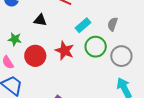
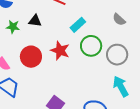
gray semicircle: (113, 24) -> (119, 19), moved, turned -64
green star: (15, 39) -> (13, 27), moved

